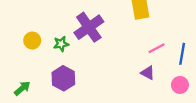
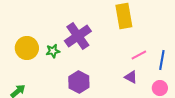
yellow circle: (32, 41) -> (27, 48), size x1.5
purple hexagon: (63, 78) -> (79, 82), moved

